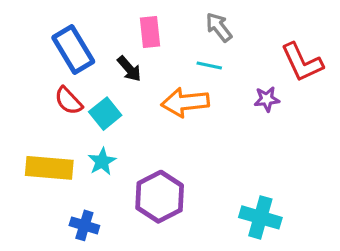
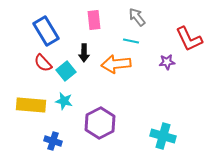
black arrow: (129, 69) -> (84, 53), moved, turned 42
cyan star: (102, 161) -> (64, 101), turned -30

